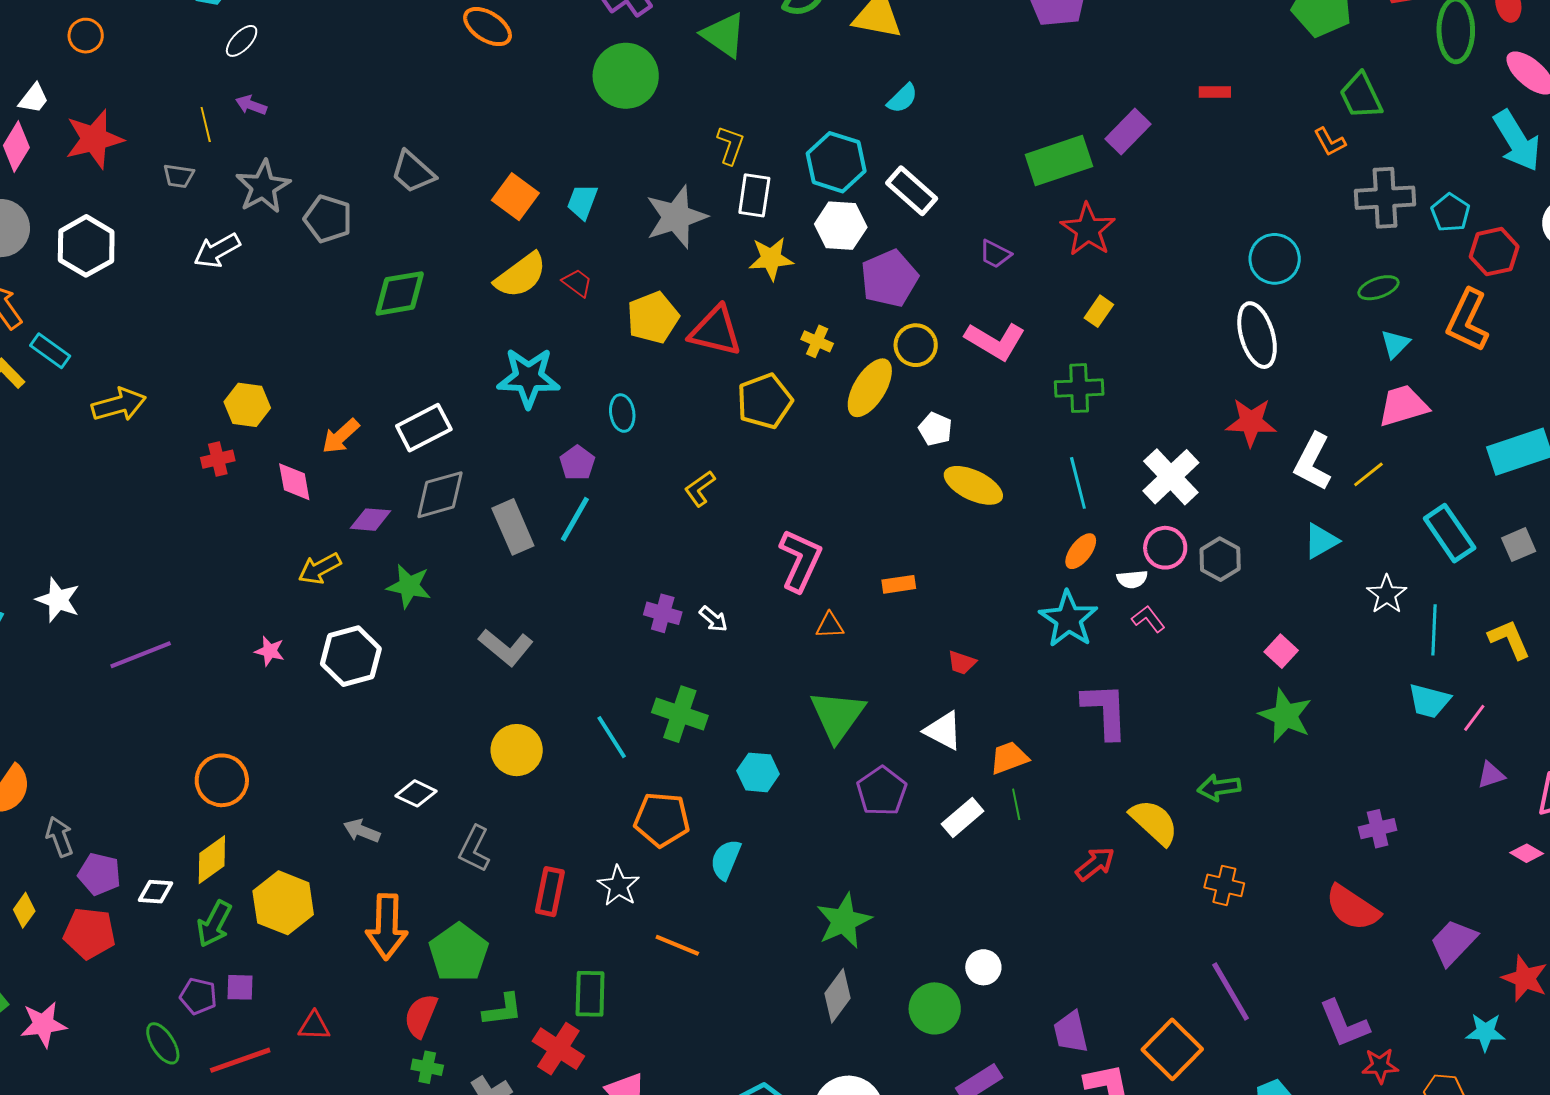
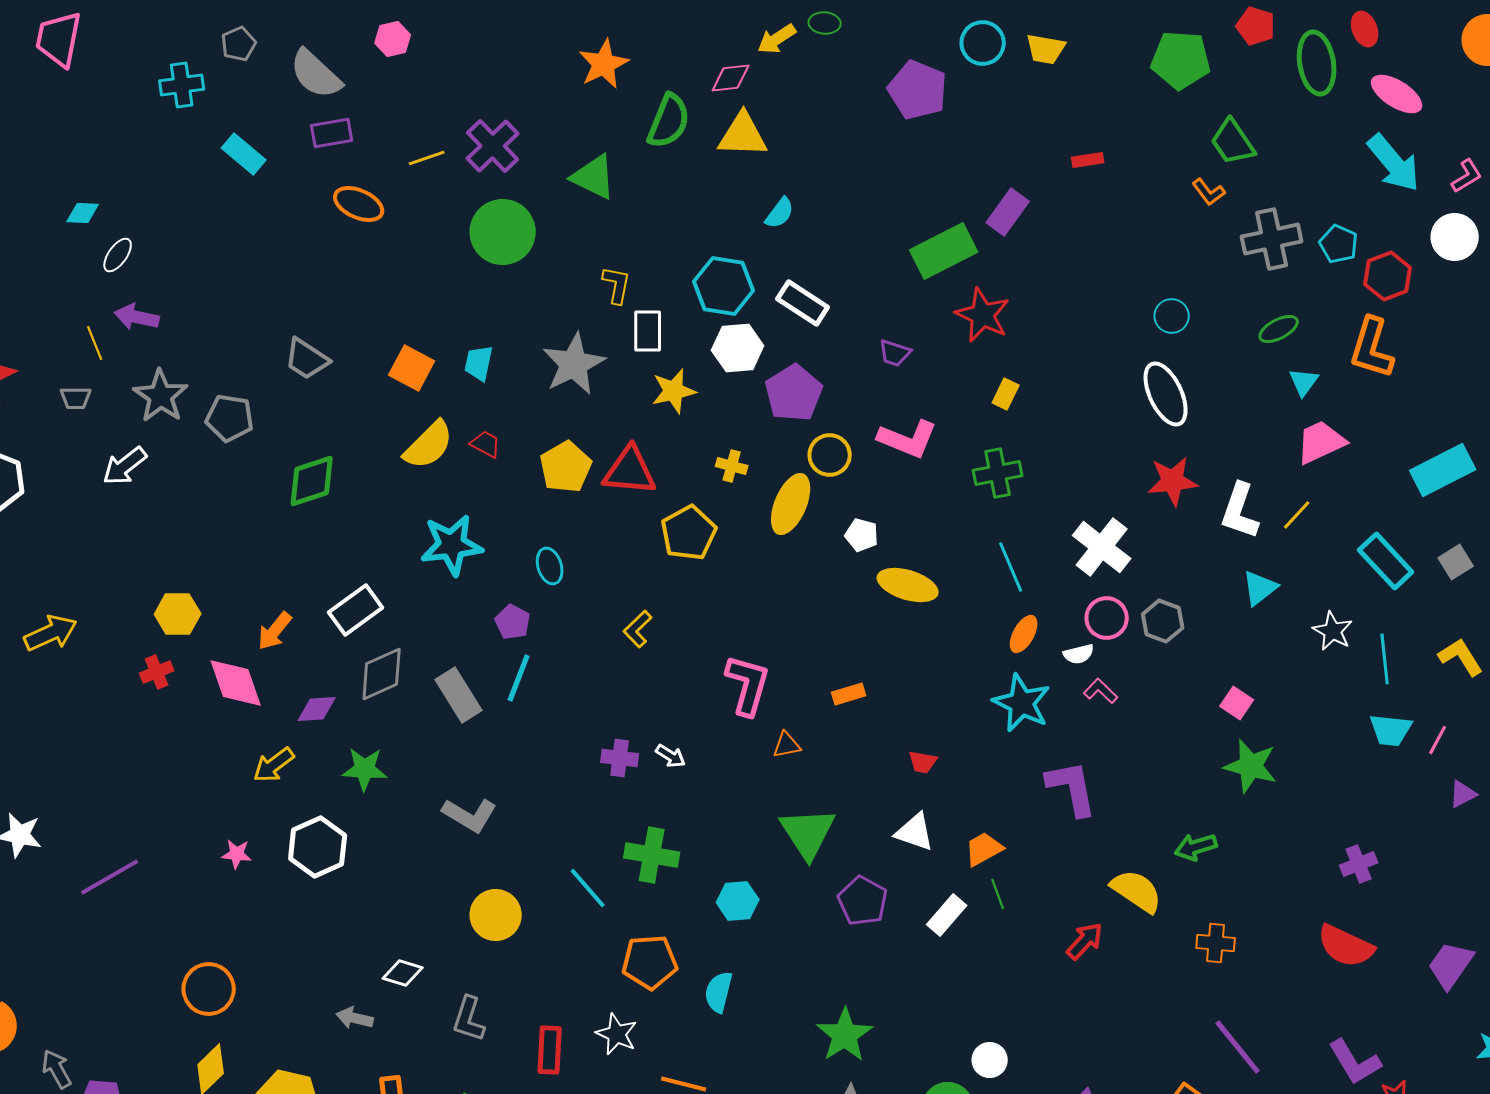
purple arrow: (251, 105) -> (137, 317), size x1.4
cyan circle: (1275, 259) -> (1172, 316), size x0.7
pink diamond: (294, 482) -> (236, 683), size x1.4

